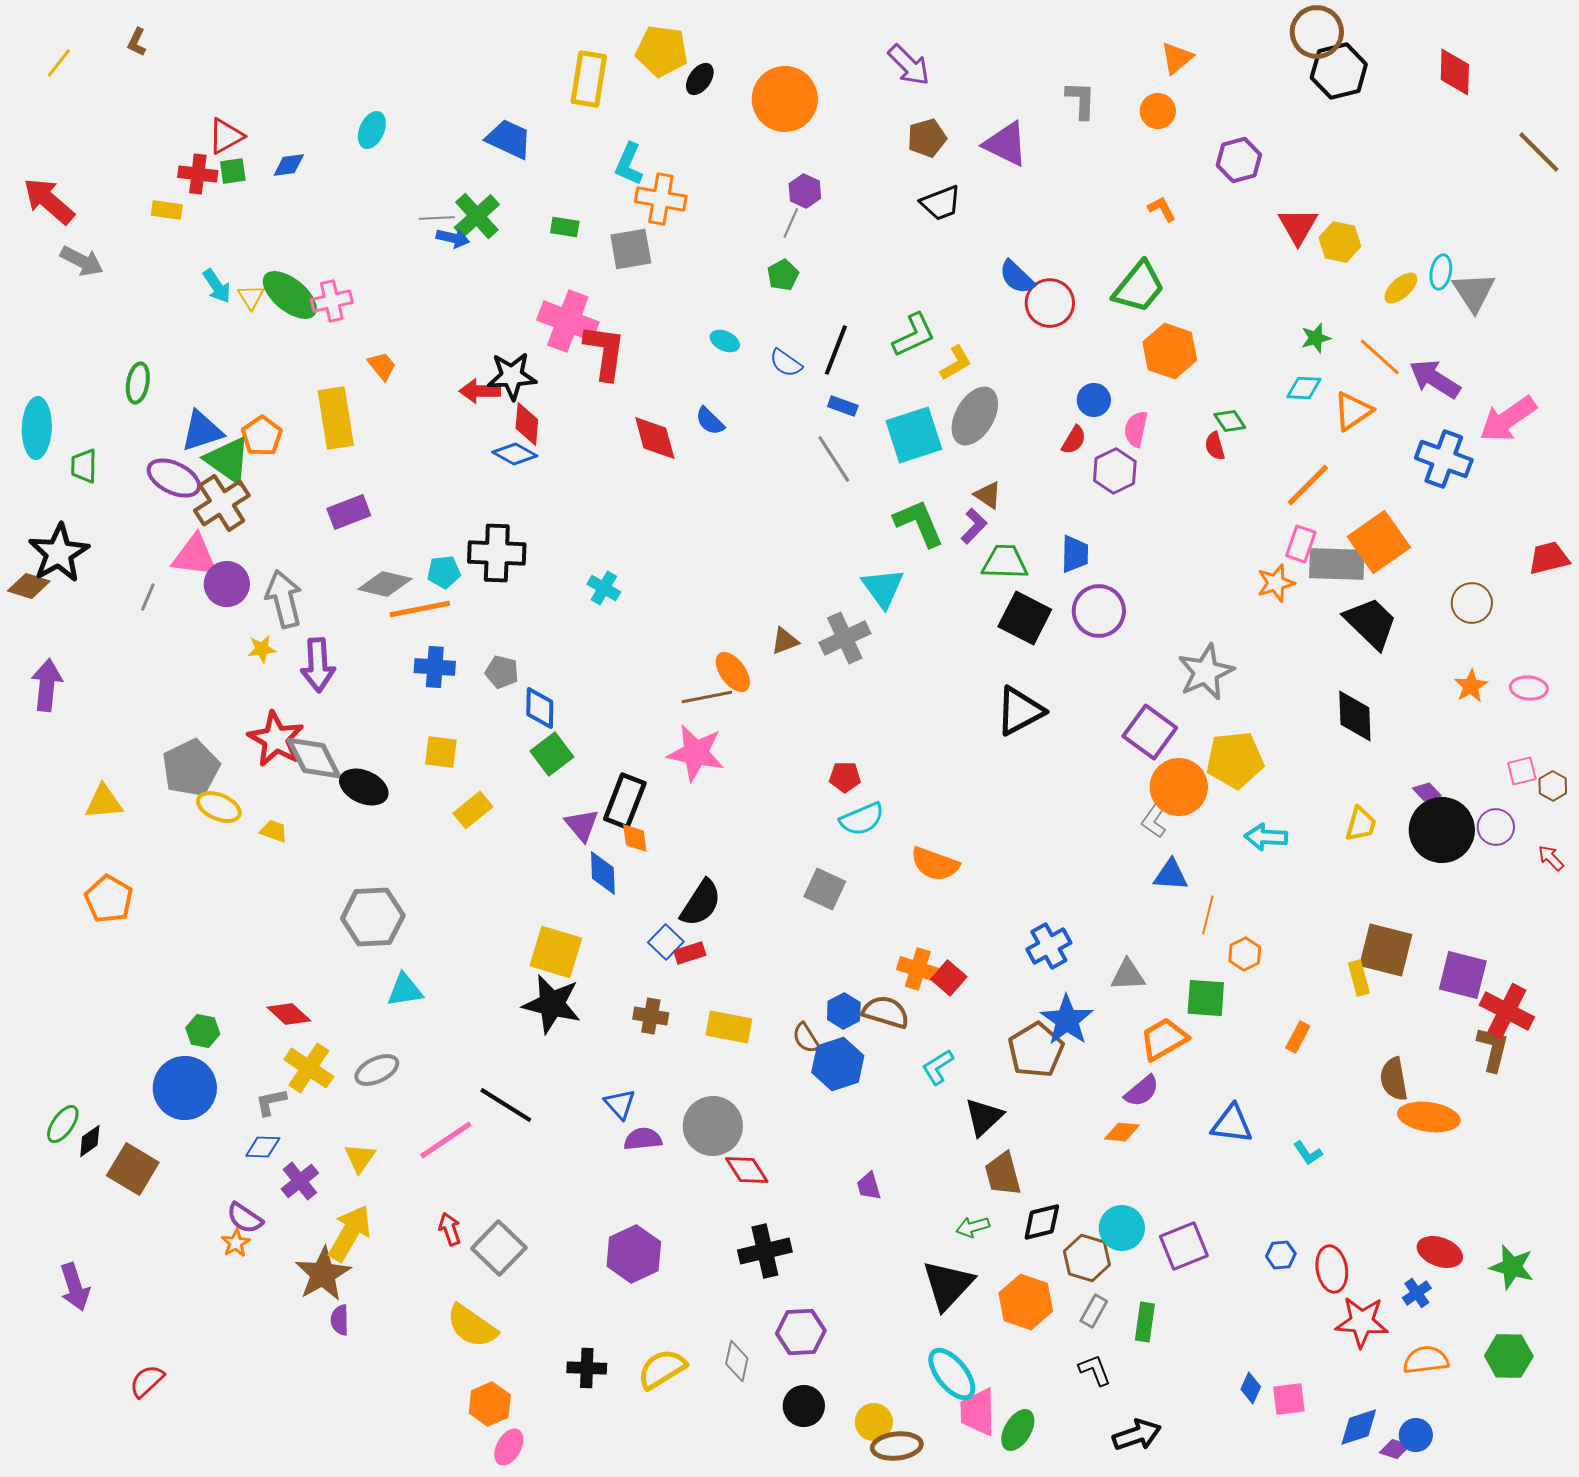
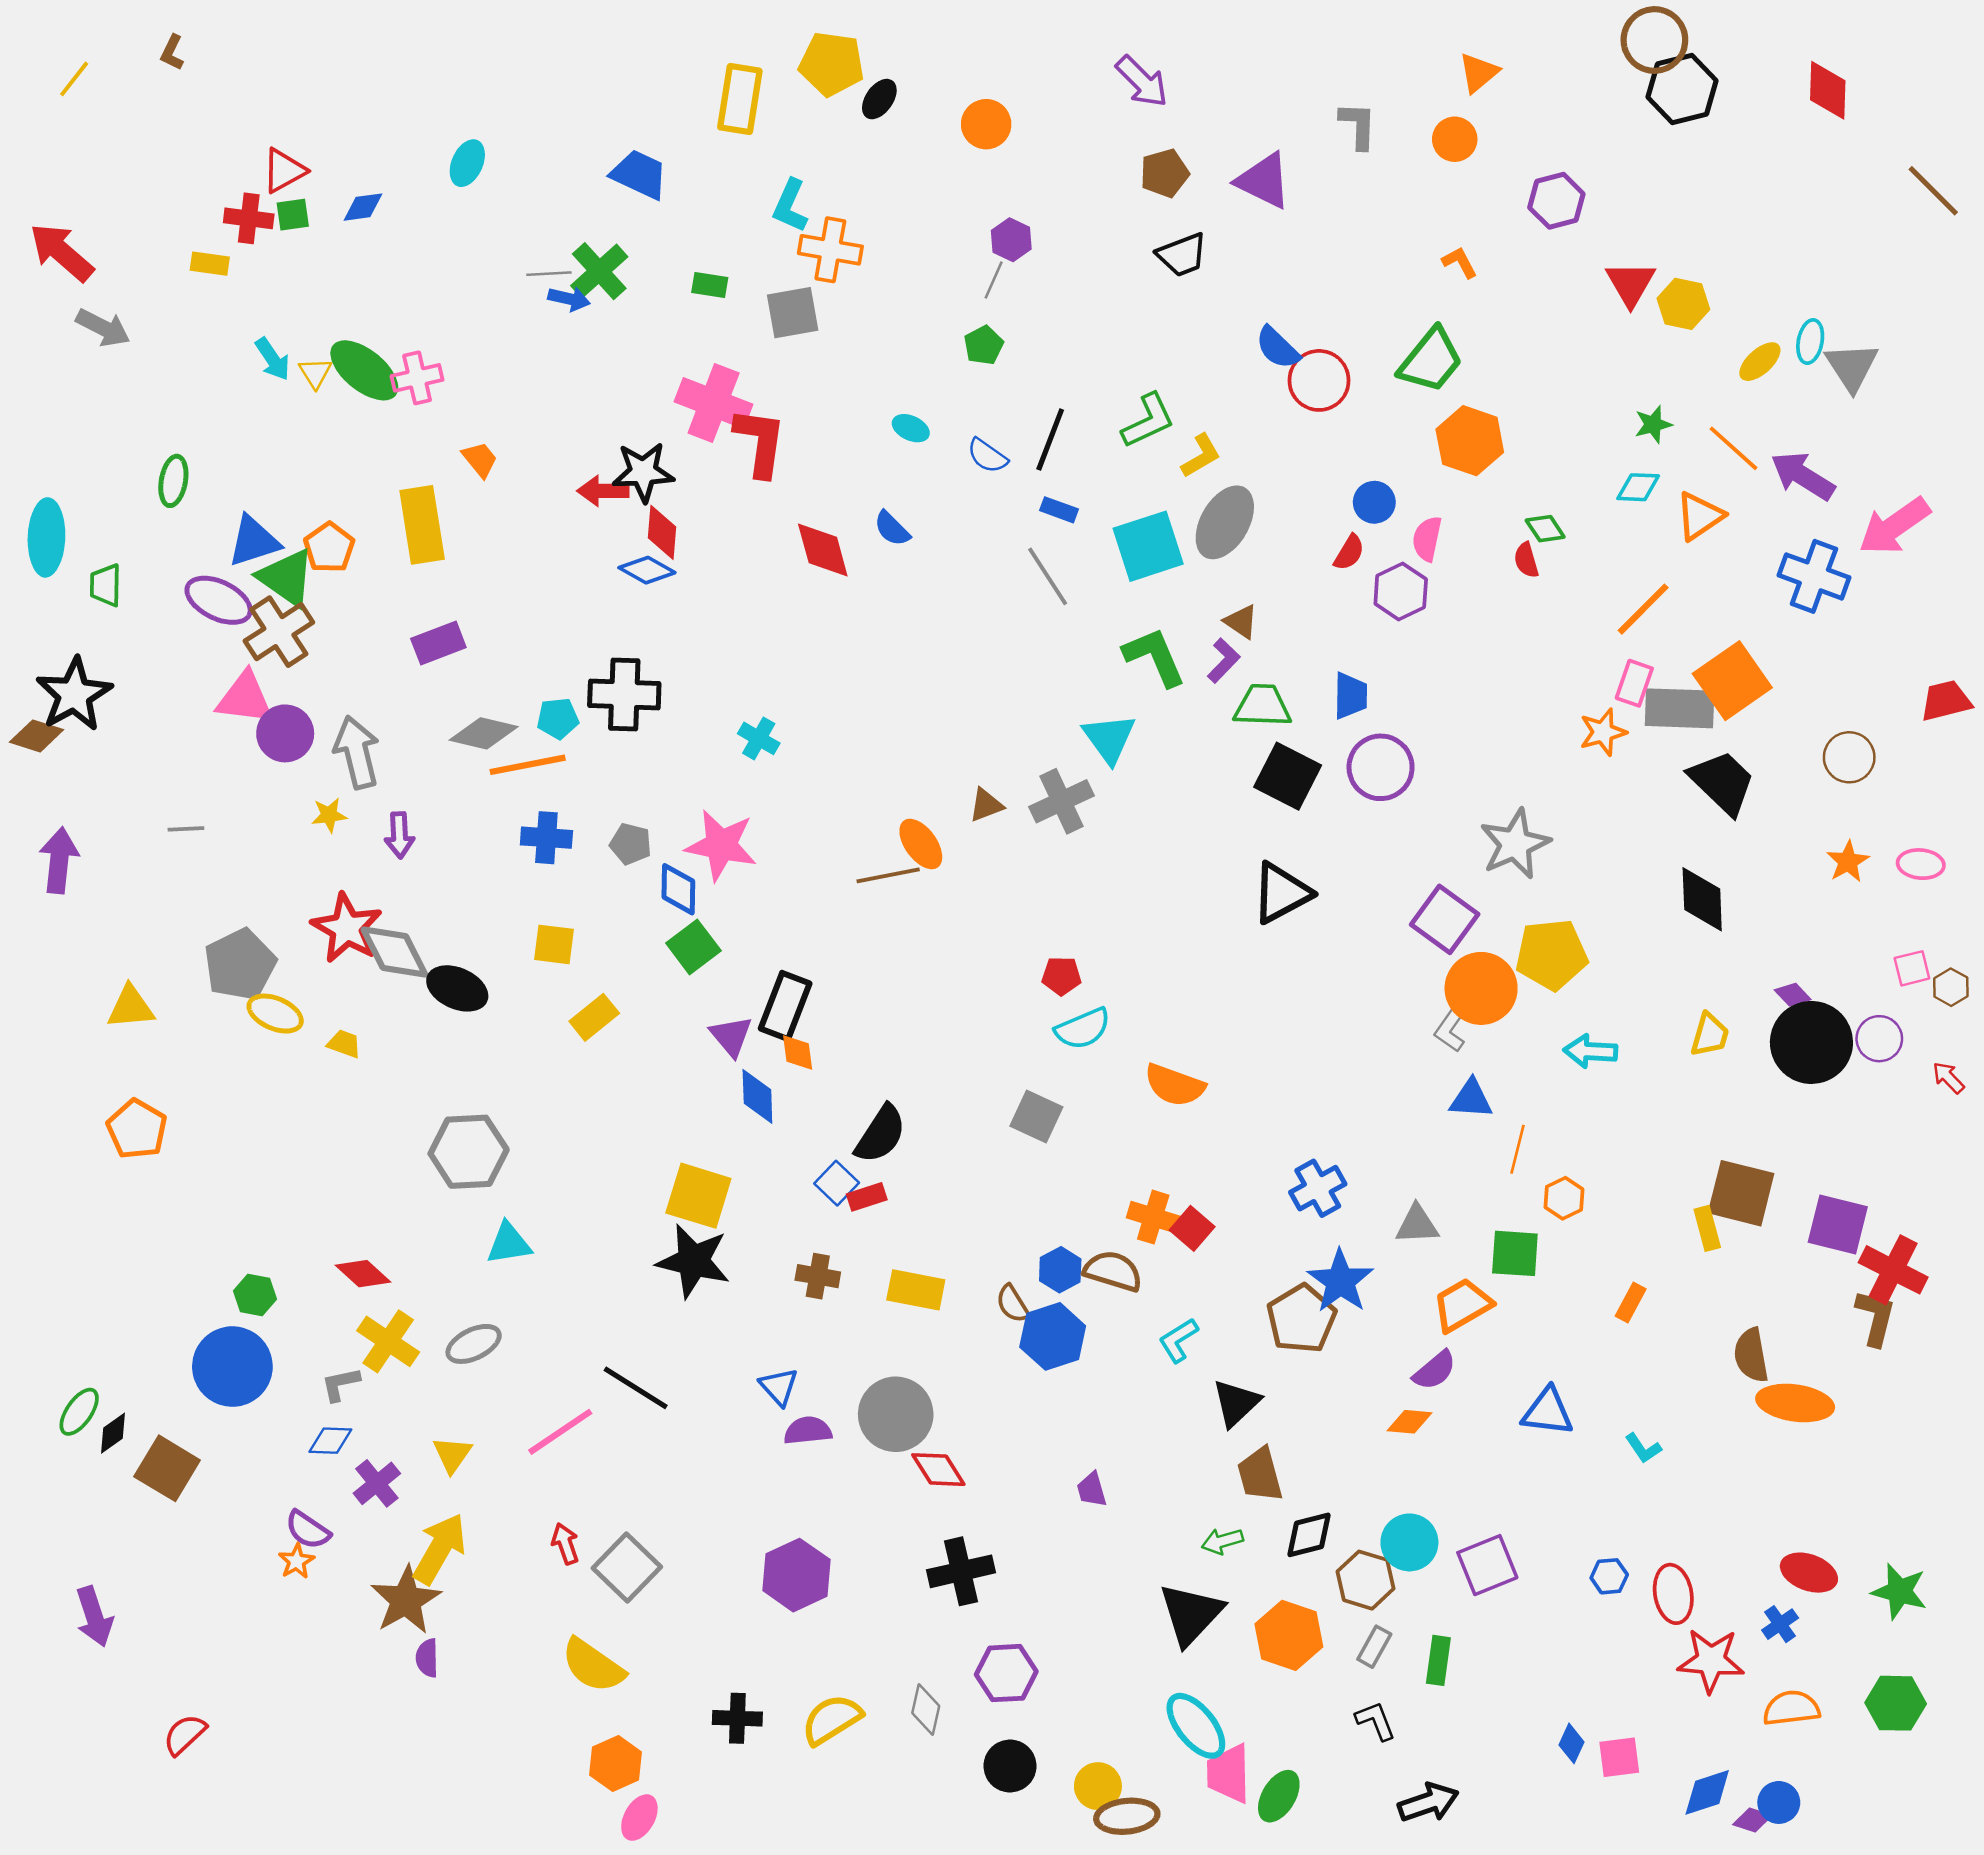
orange circle: (785, 99) -> (986, 124), size x0.6
gray line: (148, 597) -> (186, 829), moved, turned 64
purple arrow: (318, 665) -> (399, 835), size x0.7
pink star: (696, 753) -> (721, 845), moved

